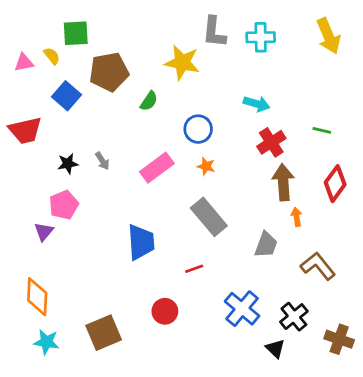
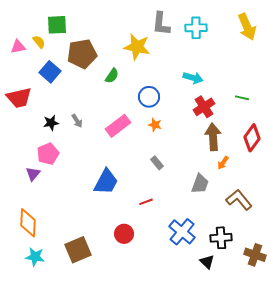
gray rectangle: (209, 217) -> (157, 163), size x0.5
orange arrow: (297, 217) -> (223, 163), turned -136
blue trapezoid: (141, 242) -> (106, 182), turned 32
black cross: (294, 317) -> (221, 238), turned 35

